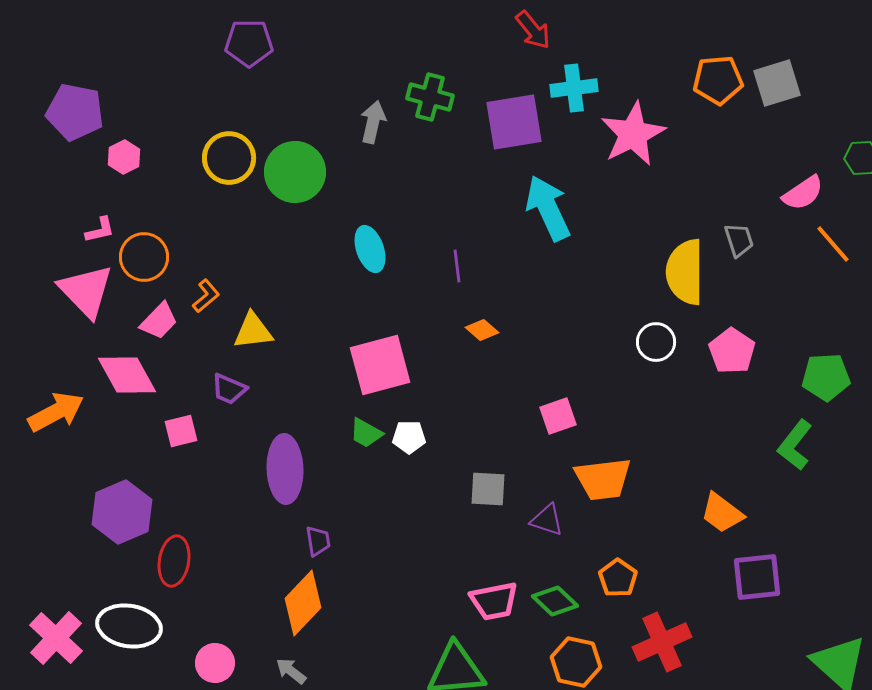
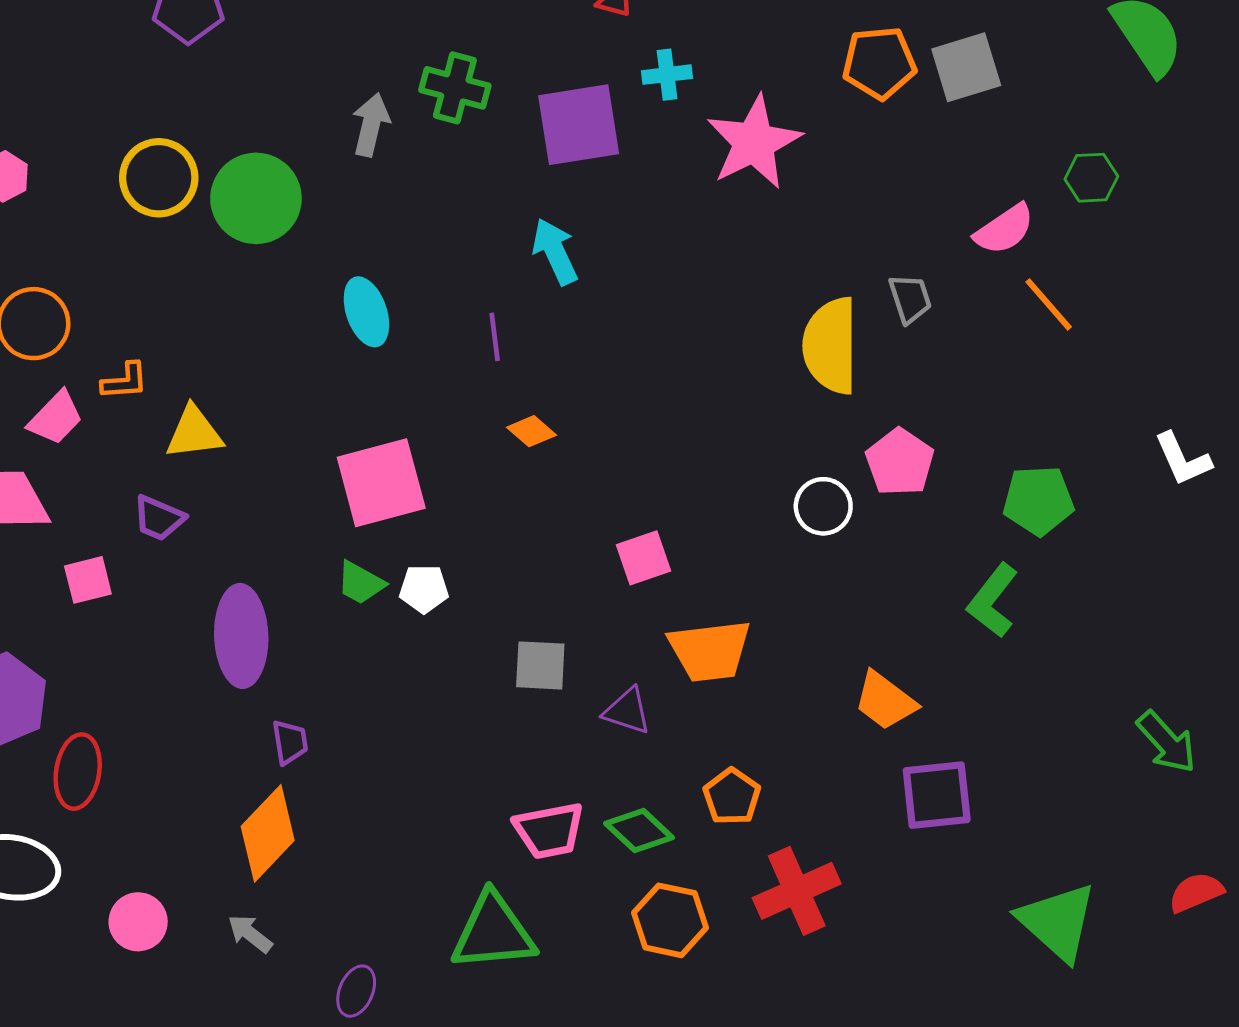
cyan cross: (574, 88) -> (667, 75), size x0.7
cyan arrow: (548, 208) -> (555, 251), moved, size x0.7
orange L-shape: (206, 296) -> (125, 381), turned 36
white circle: (656, 342) -> (823, 506), moved

